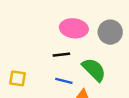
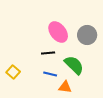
pink ellipse: (74, 28) -> (58, 32), turned 45
yellow square: (18, 78) -> (13, 72), turned 32

